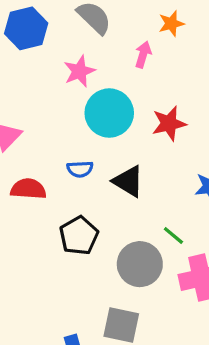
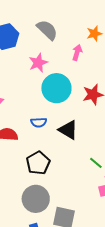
gray circle: (140, 264) -> (36, 199), moved

